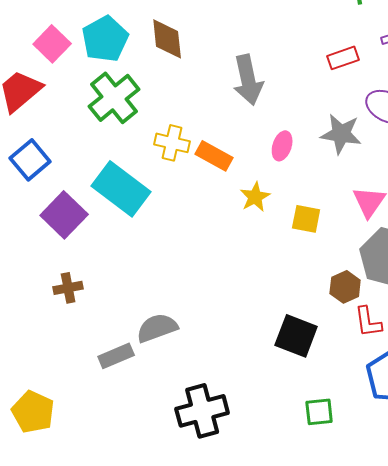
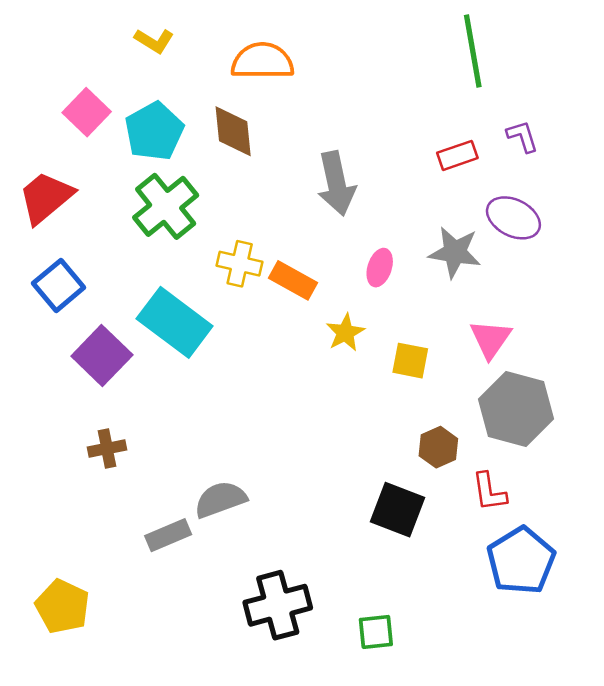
pink square: (52, 44) -> (87, 112), moved
brown hexagon: (345, 287) -> (438, 447), moved
green square: (319, 412) -> (376, 632), moved

